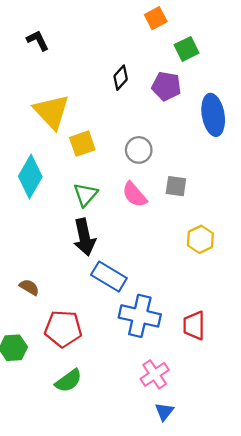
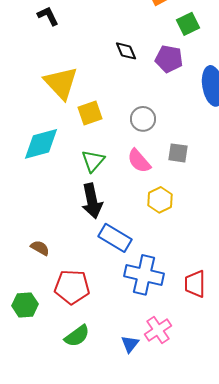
black diamond: (121, 78) -> (126, 51), turned -65
cyan diamond: (30, 177) -> (41, 144), turned 45
yellow hexagon: (200, 239) -> (160, 200), moved
blue triangle: (164, 412) -> (130, 344), moved

